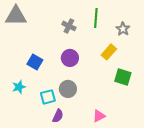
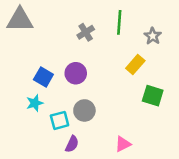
gray cross: (69, 26) -> (86, 32), turned 32
purple circle: (70, 58) -> (76, 73), moved
cyan star: (19, 87) -> (35, 103), moved

